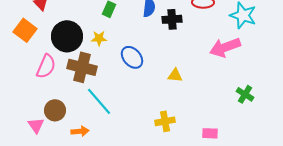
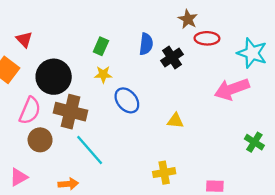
black cross: (172, 19) -> (172, 58), turned -30
yellow star: (99, 38) -> (103, 74), moved
brown circle: (55, 110) -> (40, 140), moved
pink triangle: (36, 125) -> (19, 177), turned 36

